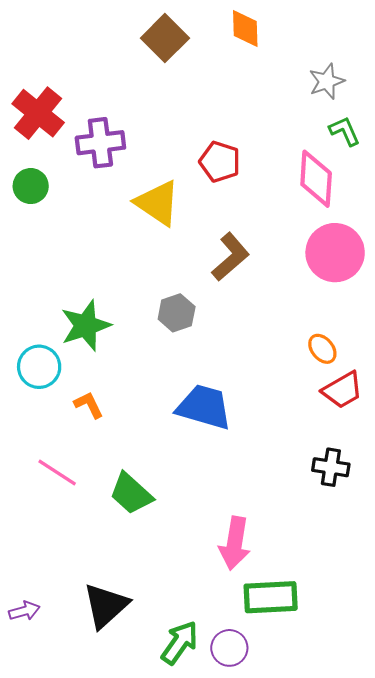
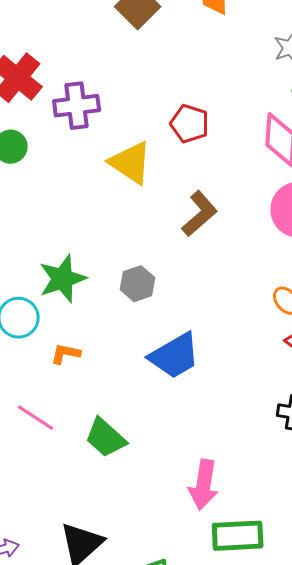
gray hexagon: (177, 313) -> (138, 284), moved
orange L-shape: (89, 405) -> (66, 354), turned -52
blue trapezoid: (204, 407) -> (175, 356), turned 134

